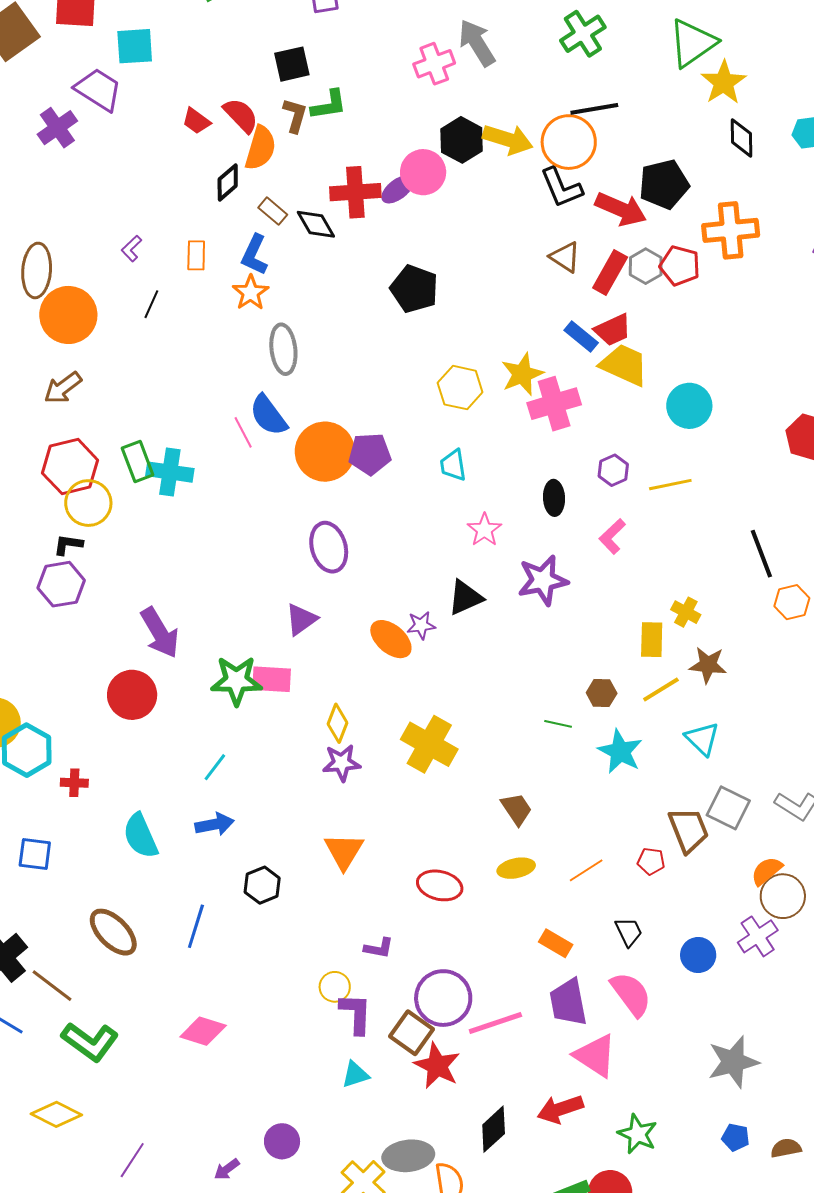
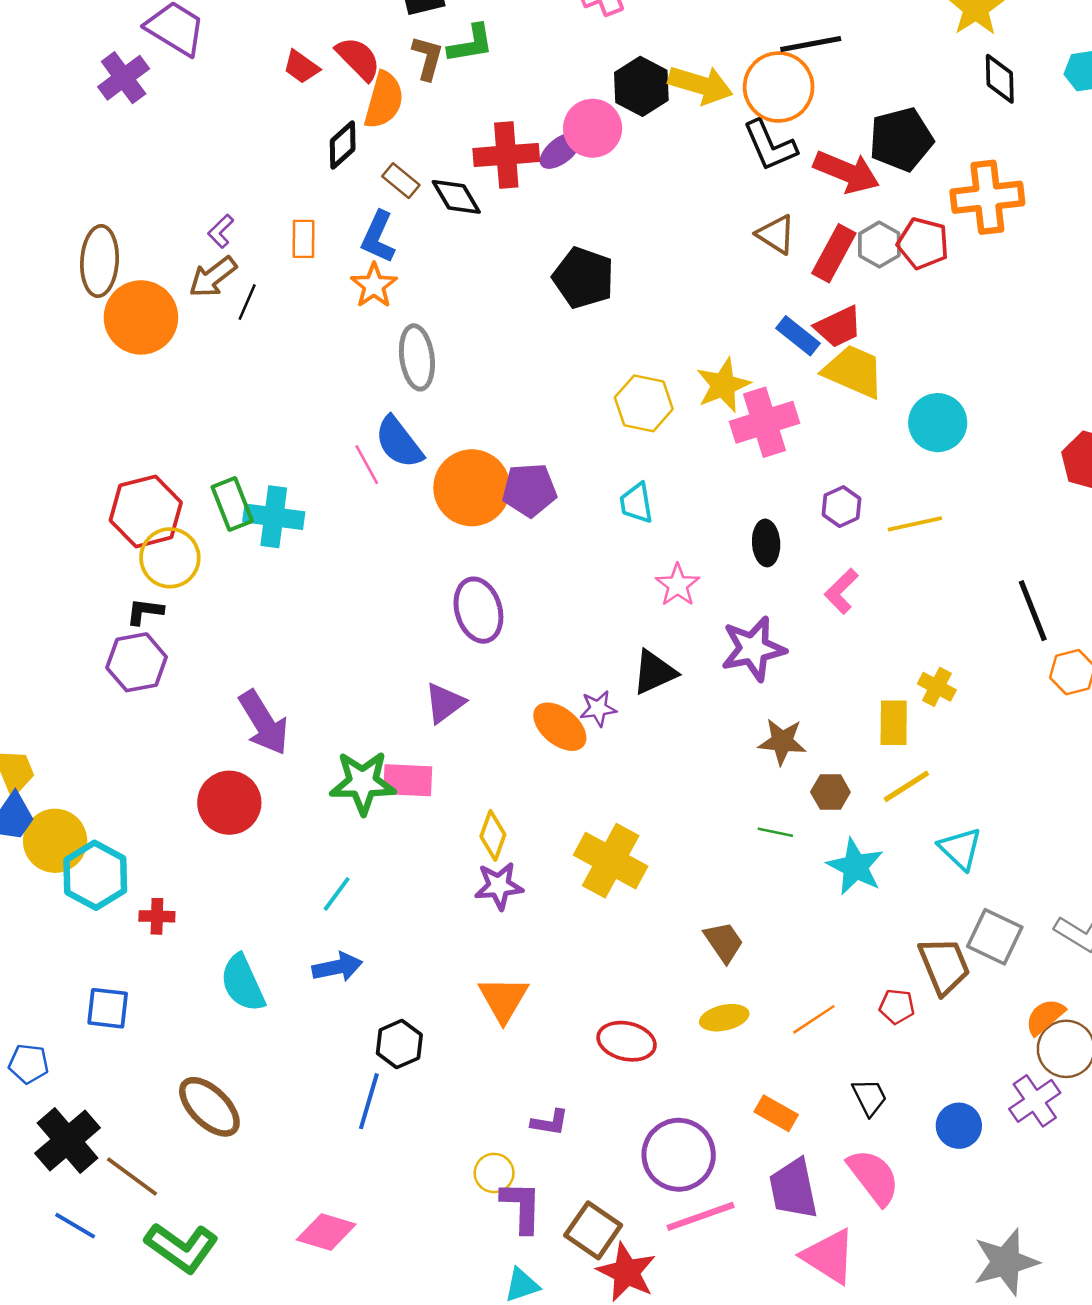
brown arrow: (63, 388) -> (213, 277), moved
brown star: (708, 665) -> (782, 742), moved
blue line: (196, 926) -> (369, 1101), moved
purple circle: (443, 998) -> (679, 1155), moved

